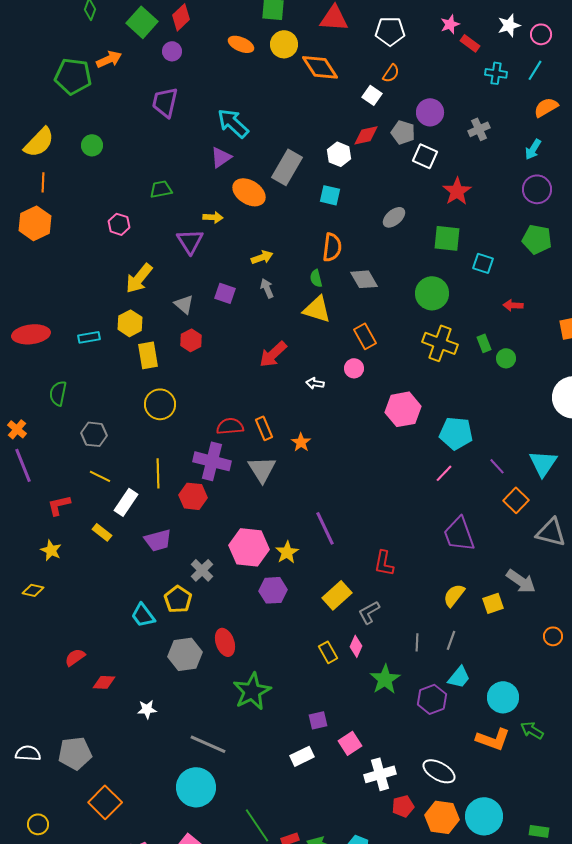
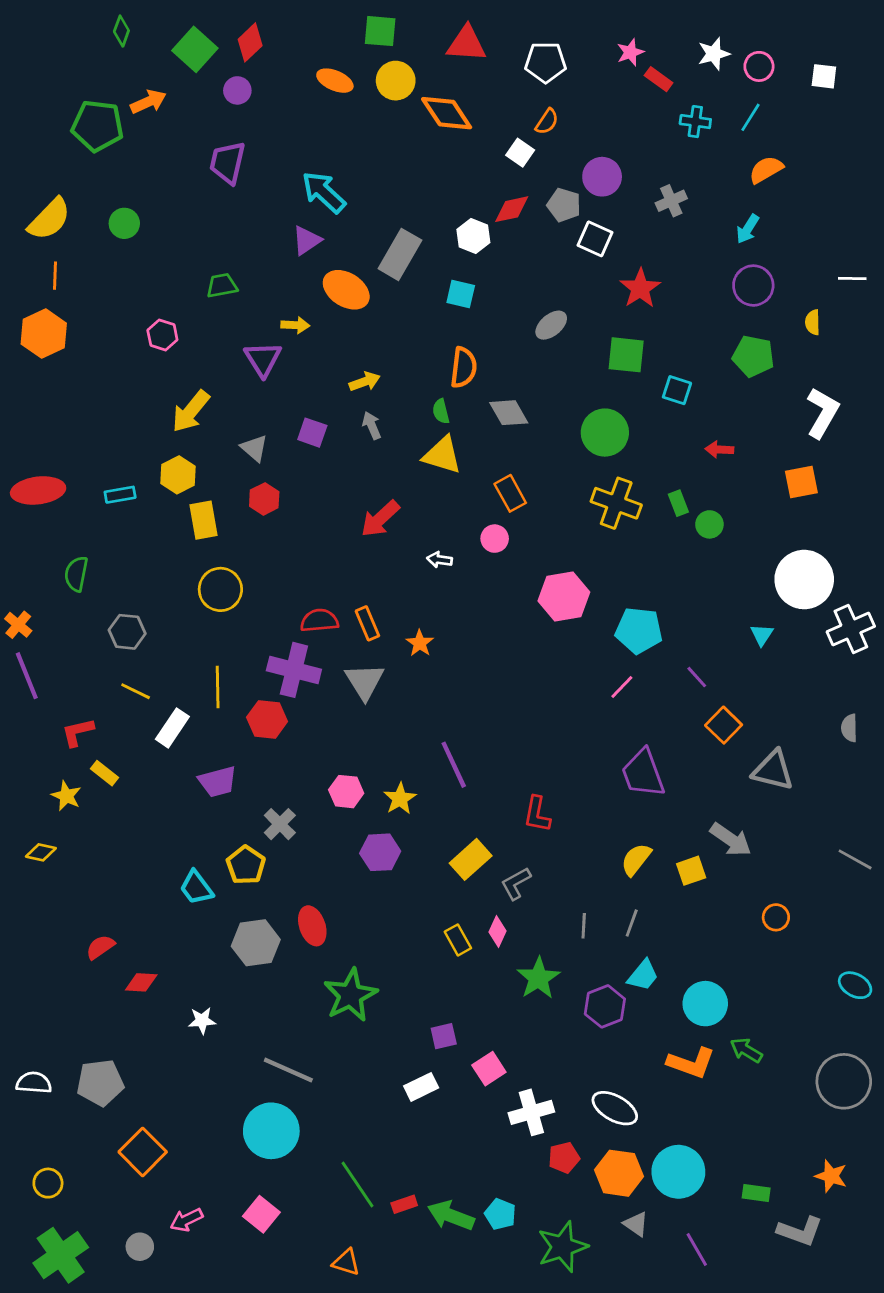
cyan triangle: (543, 463) -> (762, 635), moved, size x0.6
yellow rectangle: (102, 532) -> (104, 773), moved
pink hexagon: (249, 547) -> (346, 792), size x0.6

